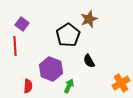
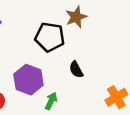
black pentagon: (68, 35) -> (50, 37), turned -30

